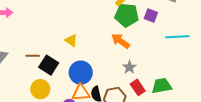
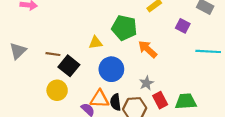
green pentagon: (127, 15) -> (124, 28), moved
yellow triangle: (71, 40) -> (96, 43), turned -48
gray star: (129, 67) -> (146, 83), moved
blue circle: (81, 73) -> (111, 69), moved

